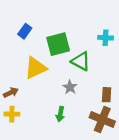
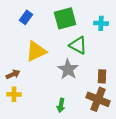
green square: (58, 44) -> (65, 18), moved
gray star: (70, 87) -> (68, 69), size x1.5
green arrow: (60, 114) -> (61, 105), moved

